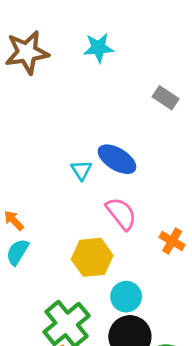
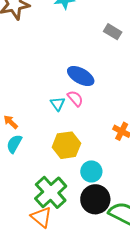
cyan triangle: (81, 170) -> (58, 104), moved
pink semicircle: (121, 214) -> (75, 98), moved, size x0.7

